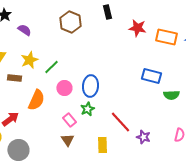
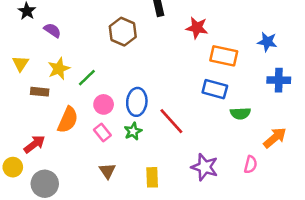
brown hexagon: (70, 22) -> (123, 32), moved
orange rectangle: (166, 37) -> (224, 56), moved
pink rectangle: (69, 120) -> (102, 133), moved
red line: (120, 122) -> (171, 121), moved
purple star: (143, 137) -> (205, 167), size x1.5

